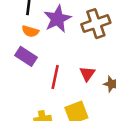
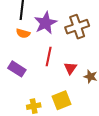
purple rectangle: (26, 56) -> (17, 69), moved
red line: (55, 77) -> (49, 56), moved

